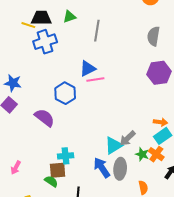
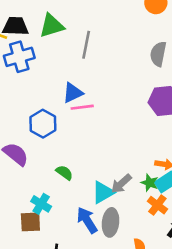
green triangle: (70, 17) -> (52, 26), size x1.5
green star: (142, 154) -> (150, 183), moved
cyan cross: (66, 156) -> (41, 204), turned 35
green semicircle: (51, 181) -> (64, 173), moved

